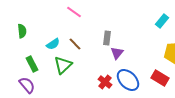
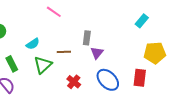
brown line: (75, 44) -> (64, 52), moved, turned -48
red rectangle: (160, 78) -> (140, 78), turned 66
red cross: (105, 82) -> (74, 82), moved

